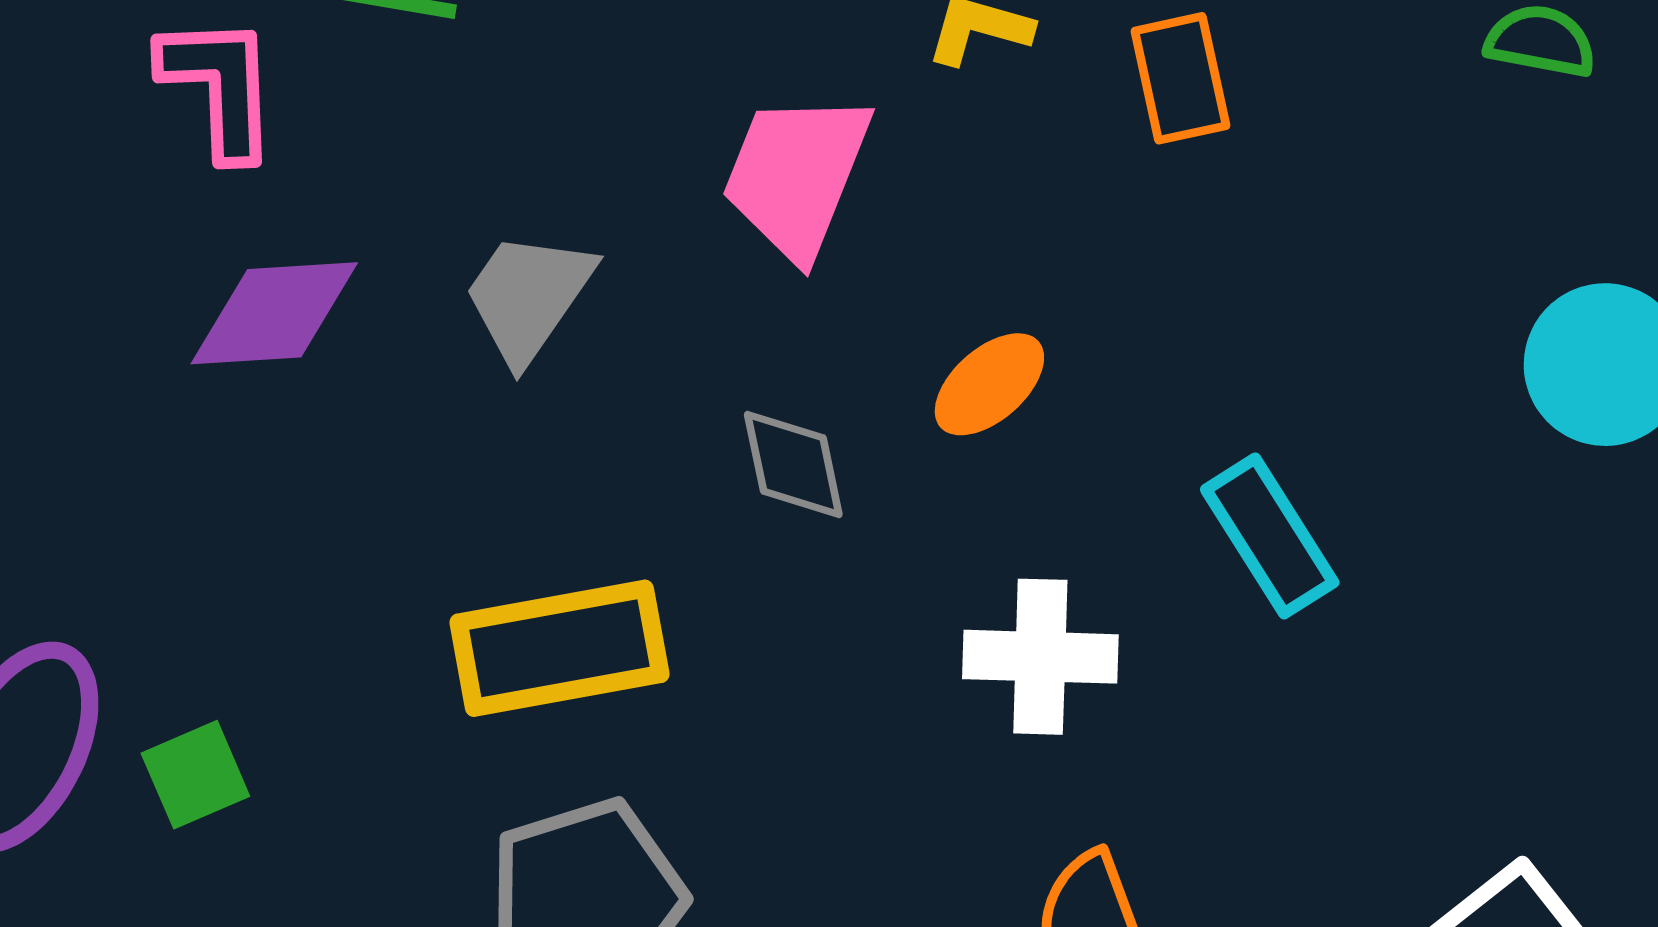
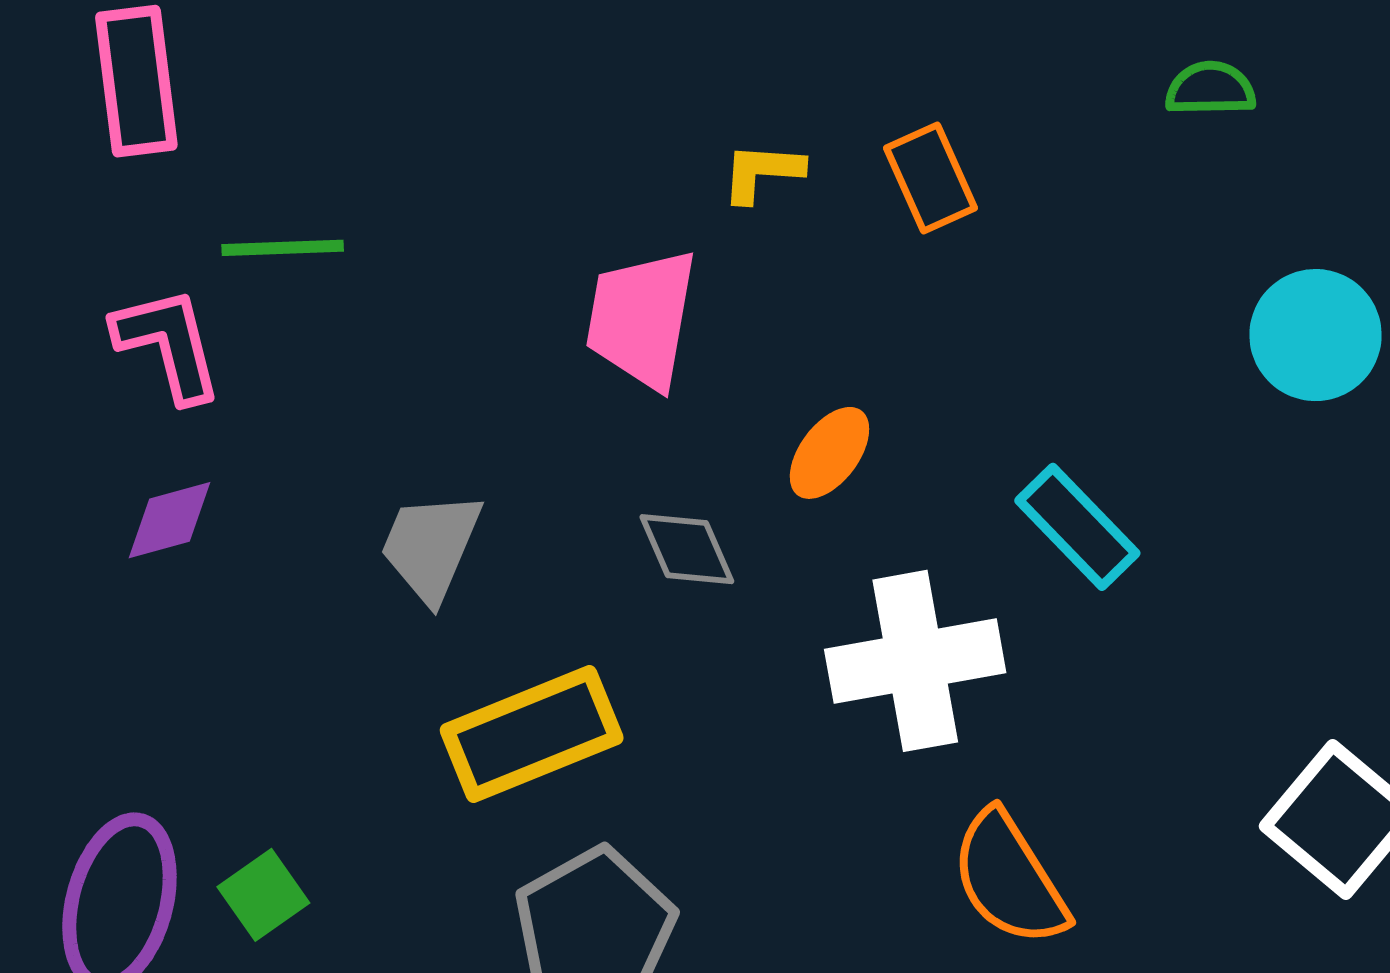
gray trapezoid: (528, 297) -> (431, 547), moved
purple diamond: (274, 313) -> (170, 520), moved, size x0.7
white cross: (1040, 657) -> (915, 661), size x1.4

